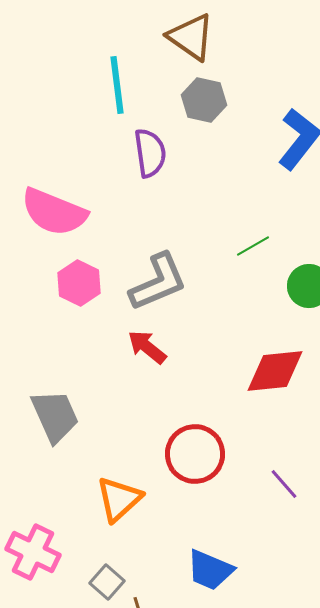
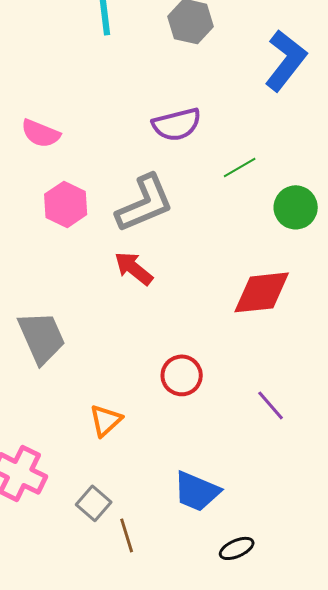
purple semicircle: (150, 153) -> (177, 124), moved, turned 84
pink semicircle: (54, 212) -> (41, 133), size x0.6
red circle: (195, 454) -> (182, 375), size x0.7
orange triangle: (119, 499) -> (106, 420), size x0.7

